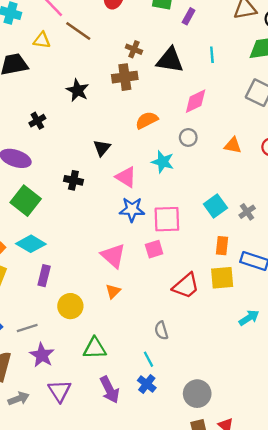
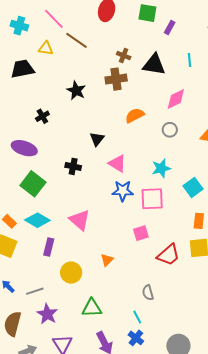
cyan star: (163, 162) -> (161, 168), moved, turned -30
pink square: (154, 249) -> (141, 233), moved
pink triangle: (113, 256) -> (80, 220), moved

